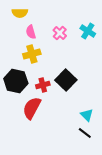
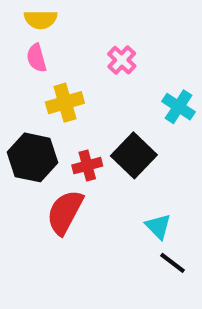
cyan cross: (88, 31) -> (179, 107), moved
pink semicircle: (31, 32) -> (37, 58), moved
cyan triangle: (87, 115) -> (158, 226), moved

